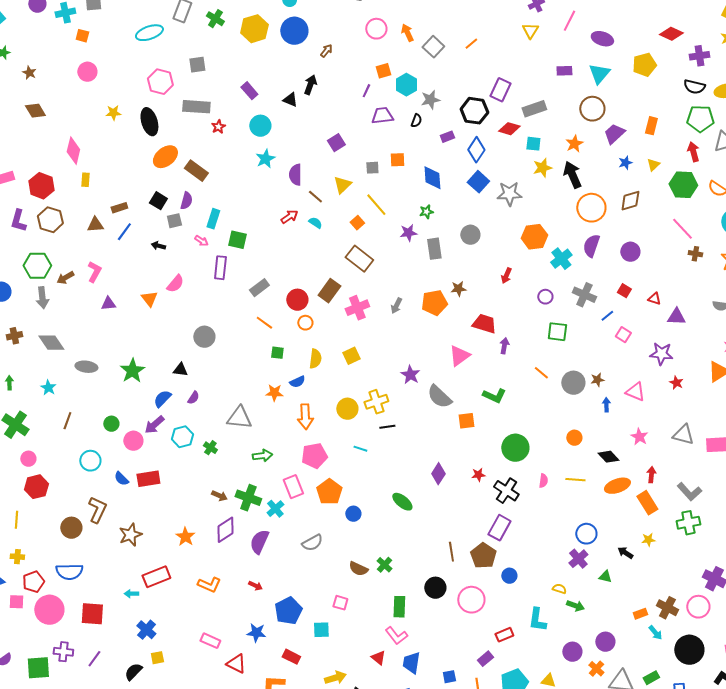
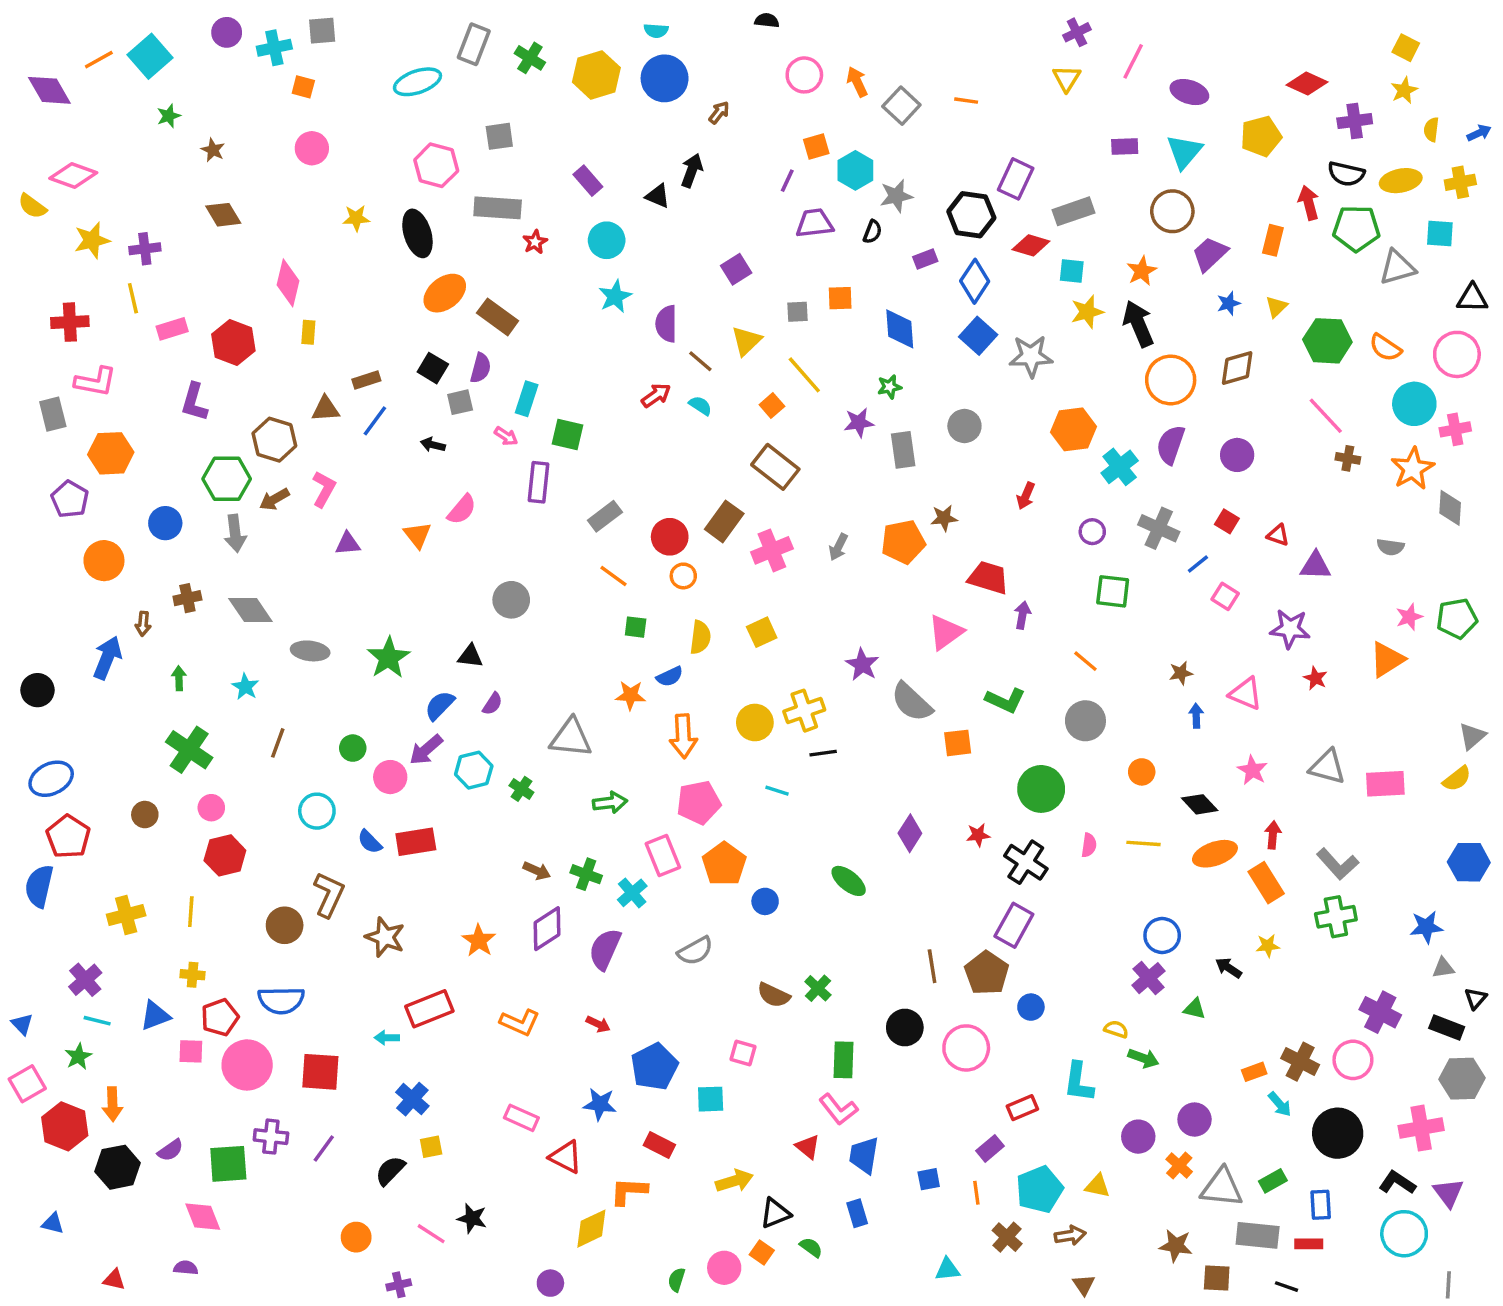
orange line: (471, 44) -> (966, 101), turned 48
red arrow: (693, 152) -> (1309, 203), moved
brown hexagon: (50, 220) -> (274, 440), moved
gray circle: (573, 383) -> (1085, 721), moved
green cross: (248, 498) -> (586, 874), size x0.7
brown star: (130, 535) -> (385, 937), turned -30

